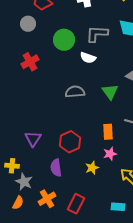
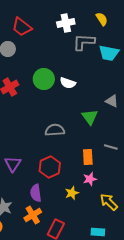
gray L-shape: (97, 34) -> (84, 42), moved
green circle: (64, 40) -> (44, 79), moved
gray semicircle: (75, 92) -> (55, 130), moved
orange cross: (47, 199) -> (33, 215), moved

